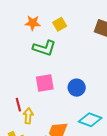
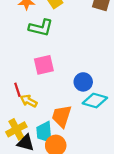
blue circle: (77, 88) -> (83, 82), moved
yellow arrow: (28, 116) -> (29, 101), turned -63

